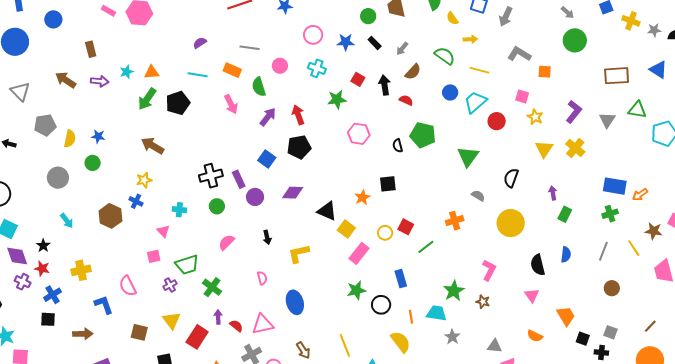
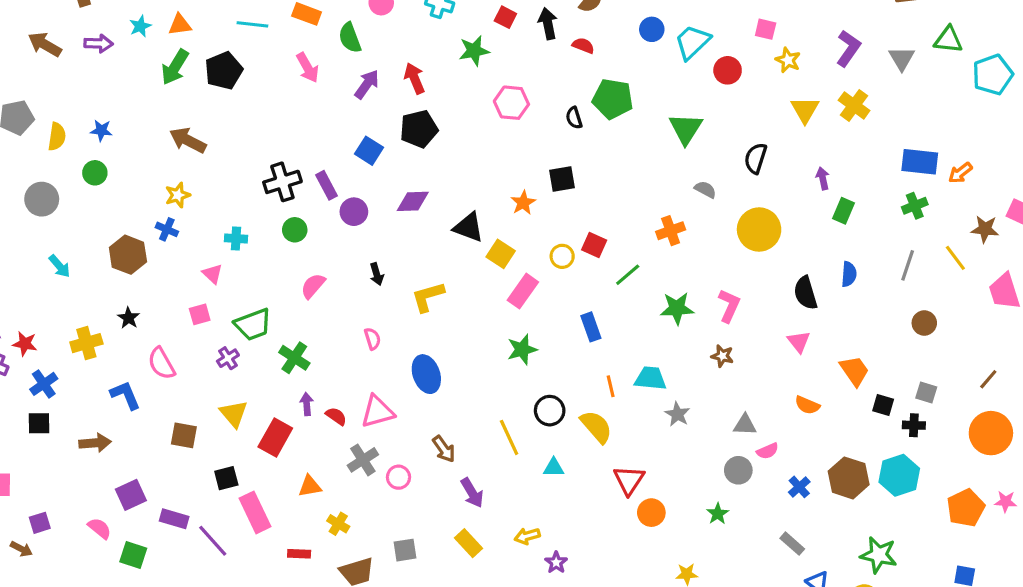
black star: (43, 246) -> (129, 318), moved
green star: (454, 291) -> (677, 308), moved, turned 30
black circle: (381, 305) -> (550, 411), moved

